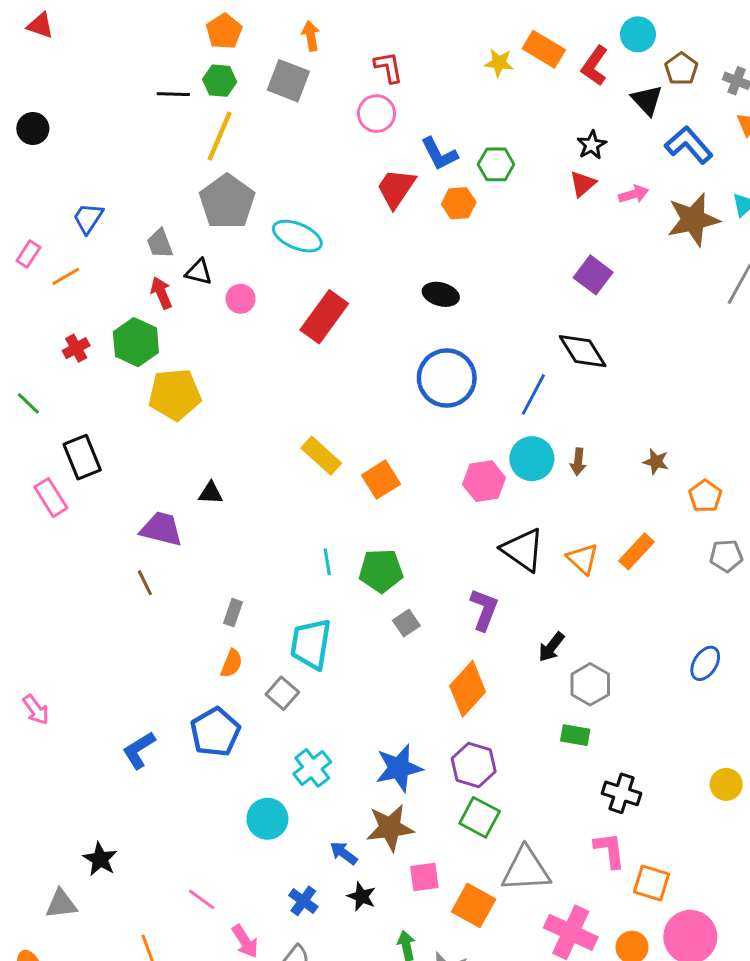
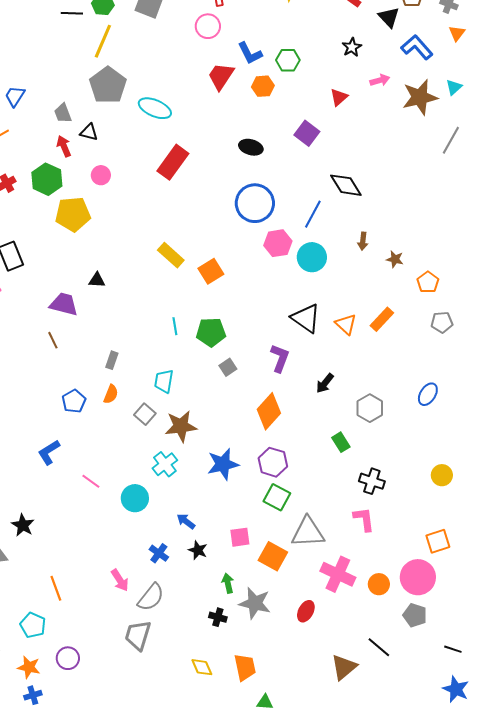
red triangle: (583, 184) -> (339, 97), moved
purple square: (593, 275) -> (307, 133), moved
pink circle: (241, 299) -> (101, 175), moved
brown arrow: (578, 462) -> (363, 241), moved
pink hexagon: (484, 481) -> (278, 243), moved
cyan trapezoid: (311, 644) -> (164, 381), size x0.7
gray hexagon: (590, 684) -> (370, 408), moved
blue pentagon: (215, 732) -> (74, 401), moved, size x0.7
green rectangle: (575, 735) -> (341, 442), turned 48
brown star: (390, 828) -> (181, 426), moved
orange square: (651, 883) -> (438, 541), moved, turned -35
pink line: (202, 899) -> (91, 481), moved

